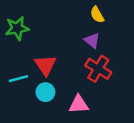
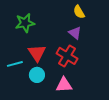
green star: (17, 28) -> (25, 23), moved
red cross: (98, 69) -> (67, 56), moved

